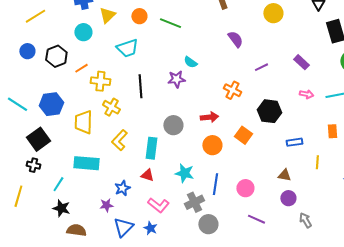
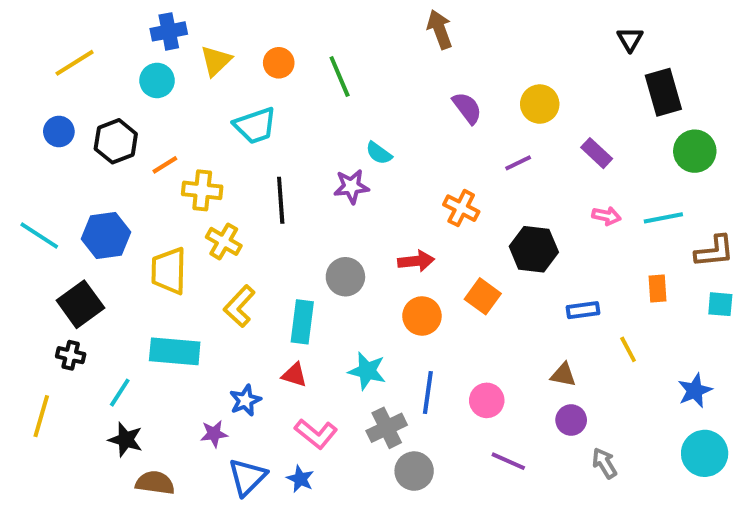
yellow circle: (273, 13) -> (540, 104), moved
green line: (170, 23) -> (340, 77), turned 45
cyan circle: (83, 32) -> (157, 80), moved
yellow line: (317, 162) -> (628, 349), turned -32

